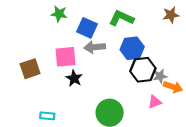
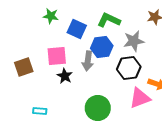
gray arrow: (95, 47) -> (88, 61), moved, turned -78
blue hexagon: (132, 48) -> (102, 47), moved
gray star: (160, 76) -> (134, 41), moved, size x1.5
pink triangle: (155, 102) -> (140, 98), size x1.6

